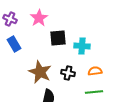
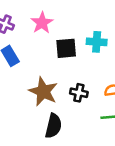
cyan cross: (82, 46) -> (97, 42), moved

